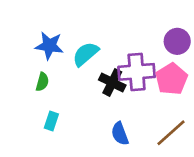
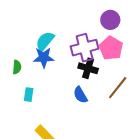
blue star: (49, 46) -> (44, 58), moved
black cross: (112, 82) -> (88, 68), moved

